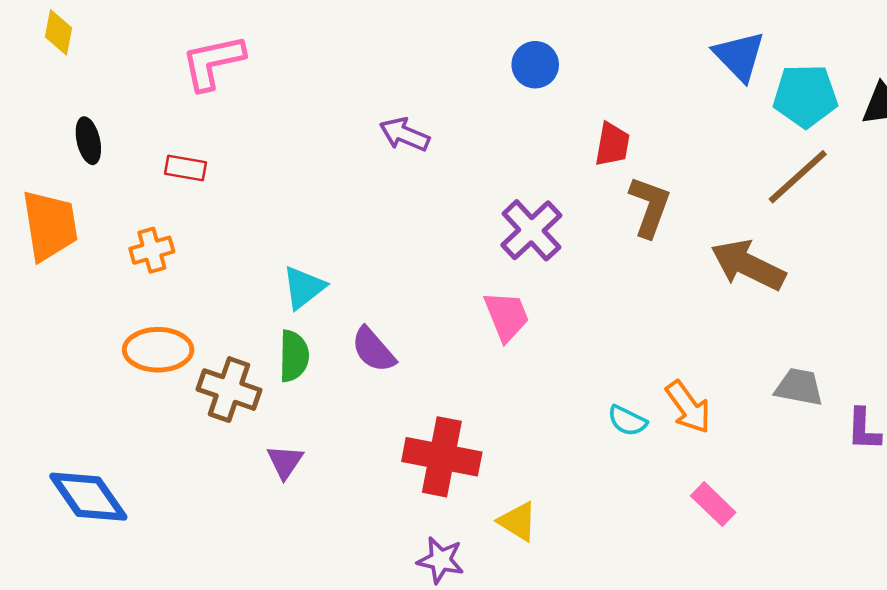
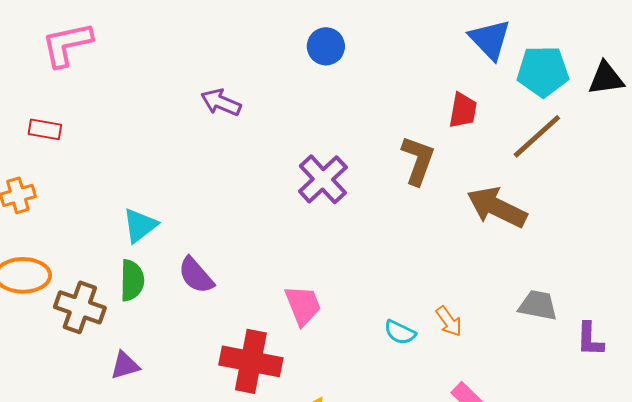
red trapezoid: (612, 144) -> (463, 110), moved
pink trapezoid: (507, 316) -> (303, 305), moved
orange arrow: (688, 407) -> (449, 321), size x0.7
purple triangle: (285, 462) -> (125, 365), turned 40

